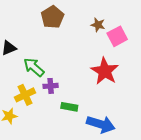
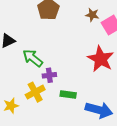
yellow cross: (25, 95) -> (35, 92), moved

